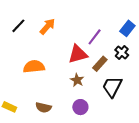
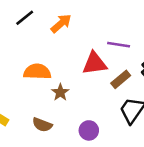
purple line: (95, 37) -> (119, 45), turned 54
brown star: (77, 80) -> (60, 92), moved

